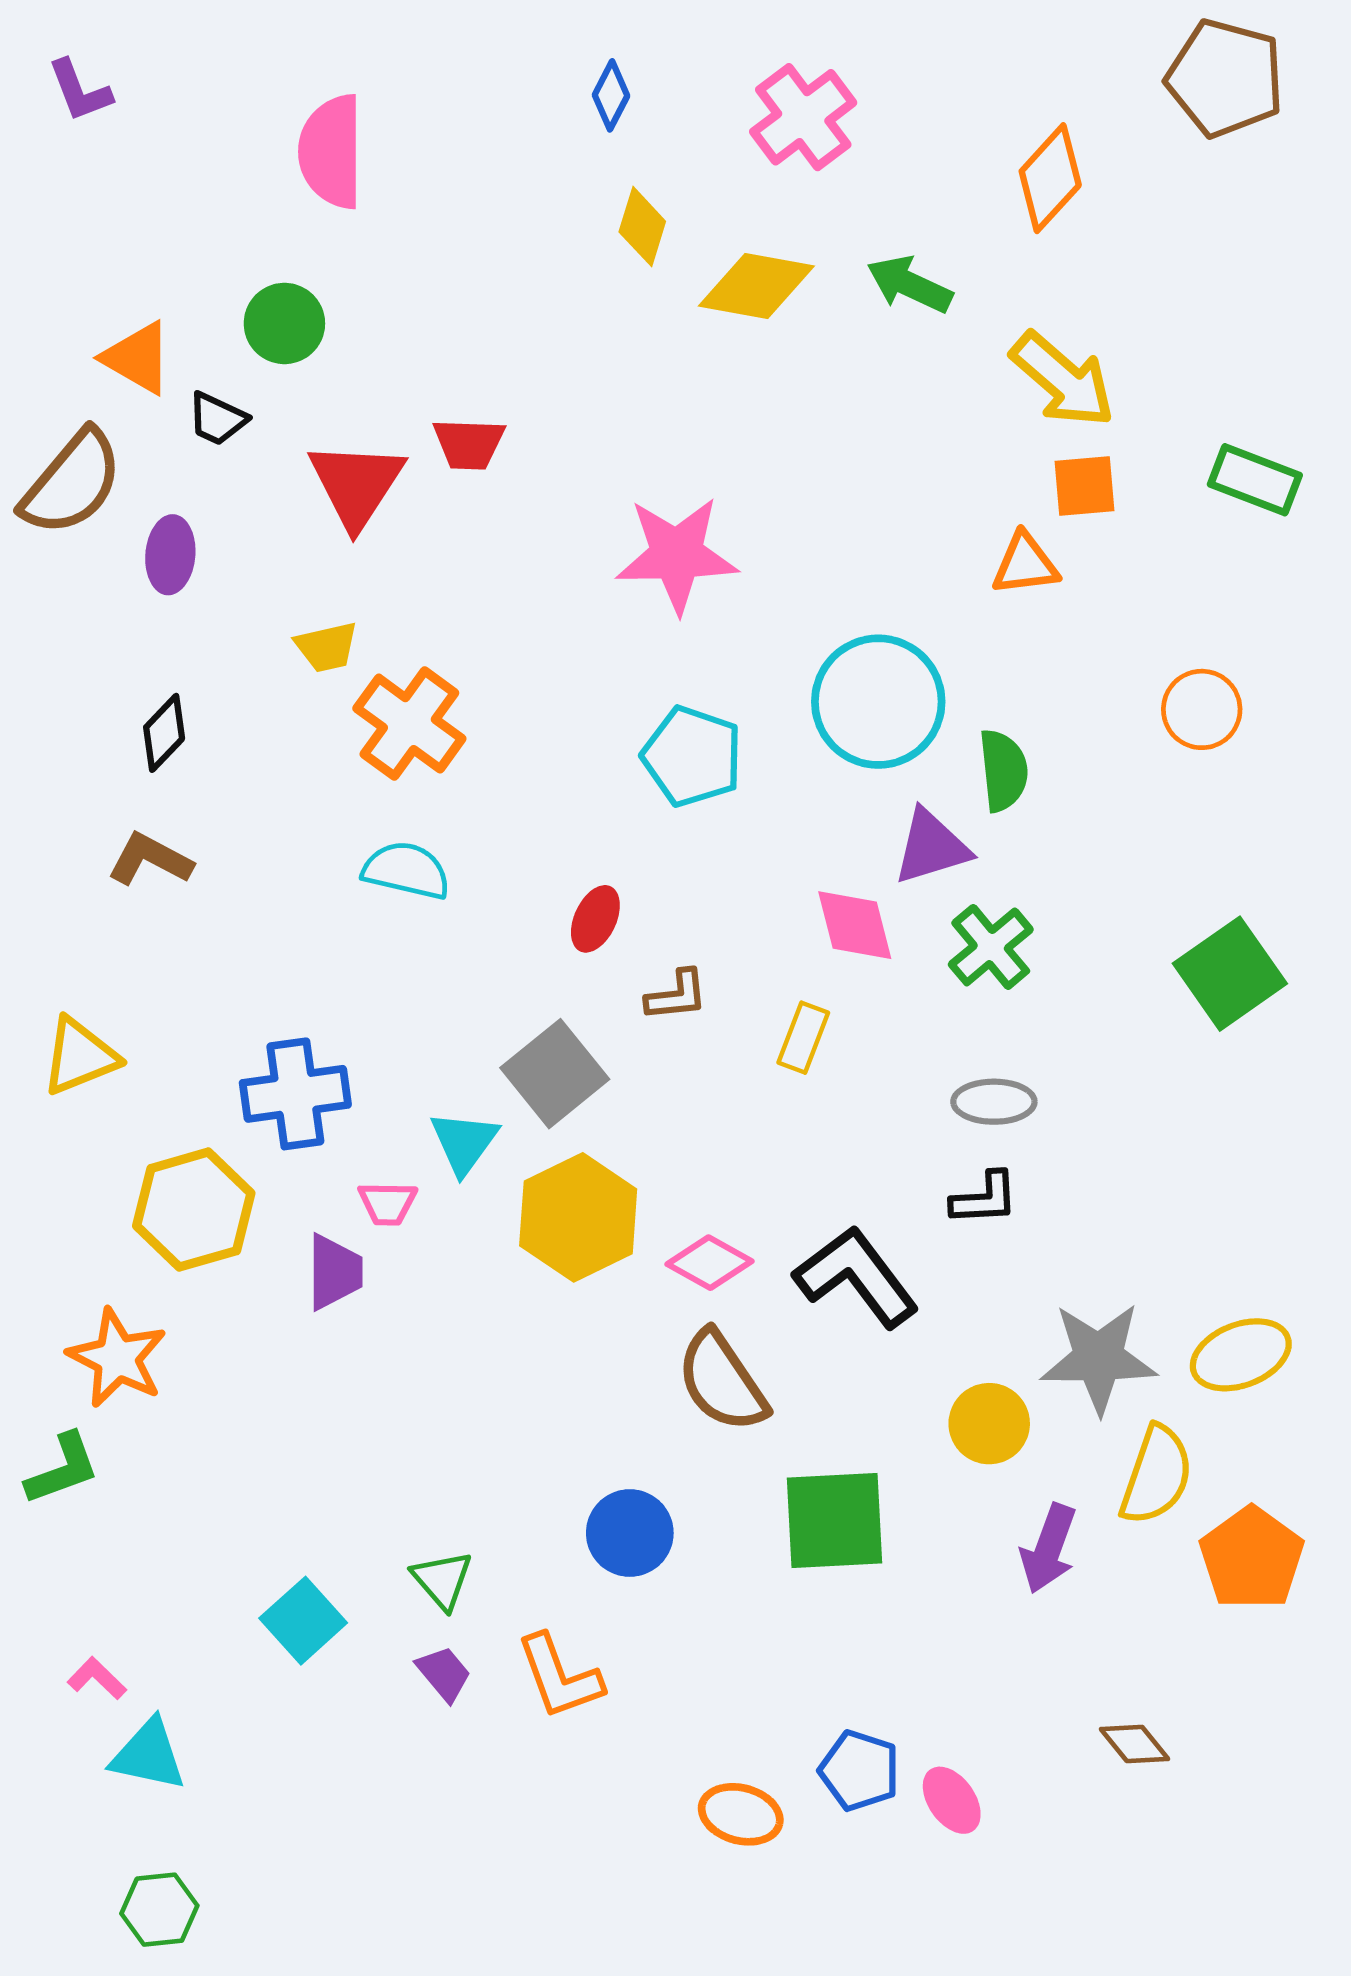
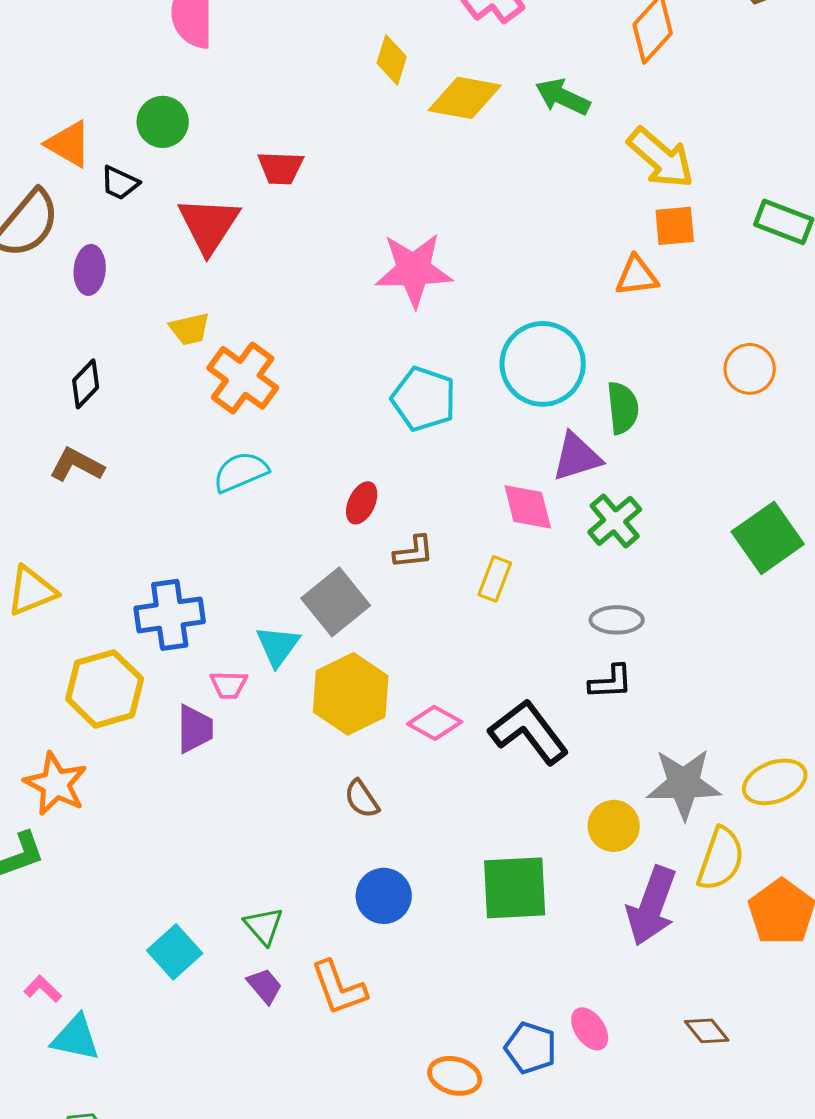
red trapezoid: (469, 444) -> (281, 168), moved
cyan semicircle: (406, 870) -> (241, 472), turned -36
brown semicircle: (722, 1381) -> (362, 799), moved, size x0.6
purple arrow: (1049, 1549) -> (652, 906), size x1.4
pink ellipse: (952, 1800) -> (590, 1029), moved

